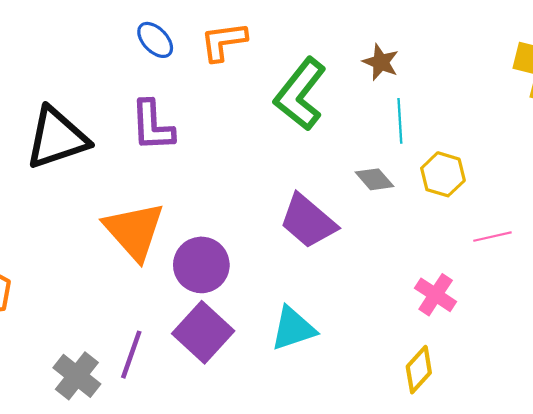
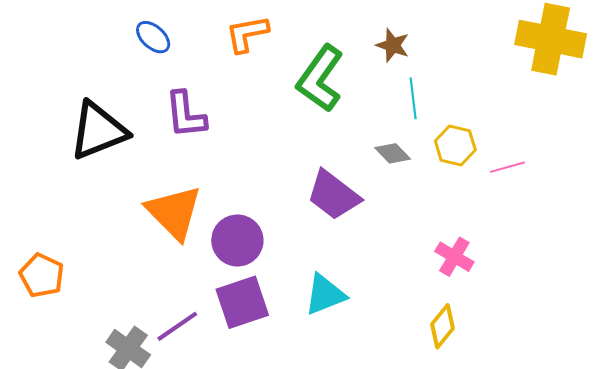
blue ellipse: (155, 40) -> (153, 37), moved
pink line: (492, 237) -> (507, 167), moved
purple square: (203, 332) -> (242, 302), turned 32
purple line: (131, 355) -> (177, 326), turned 39

